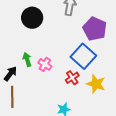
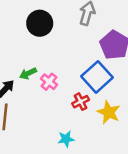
green arrow: (27, 60) -> (28, 73), turned -104

